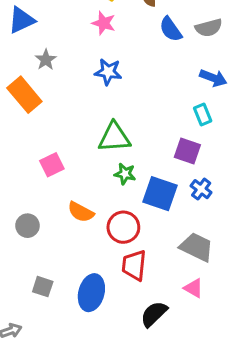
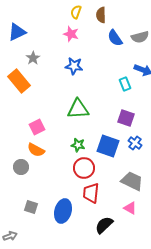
cyan rectangle: (203, 114) -> (125, 84), moved
green star: (125, 174) -> (78, 145), moved
orange semicircle: (81, 212) -> (36, 150), moved

